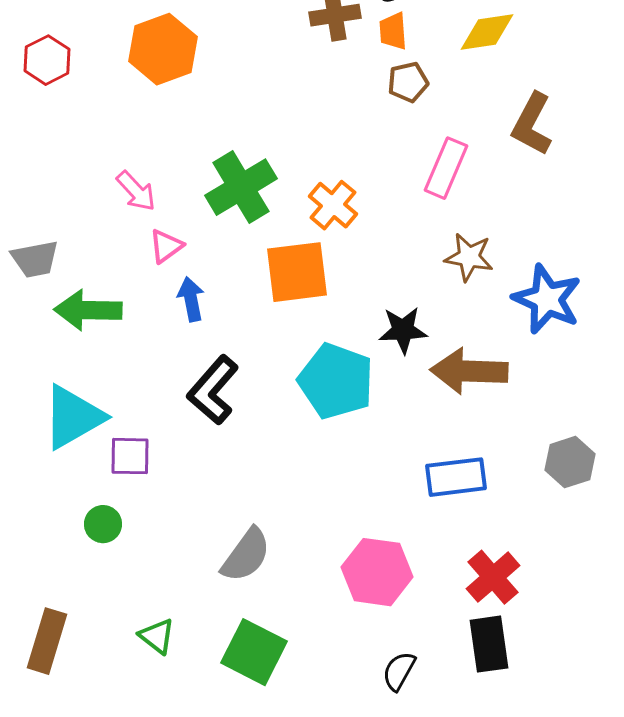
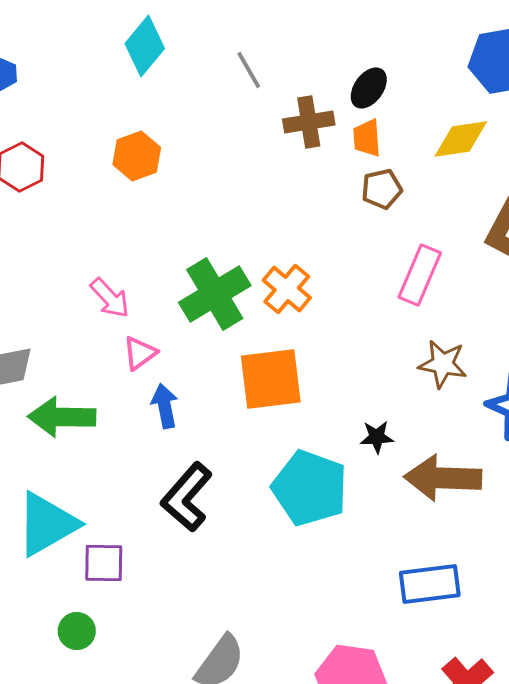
orange hexagon: (163, 49) -> (137, 156), size x0.7
orange cross: (333, 205) -> (287, 289), moved
black star: (403, 330) -> (377, 437), size x0.7

